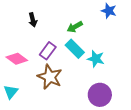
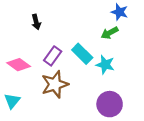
green arrow: (75, 27) -> (110, 33), moved
brown star: (50, 77) -> (55, 84), turned 30

